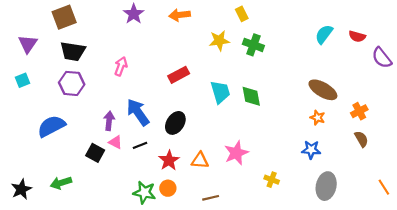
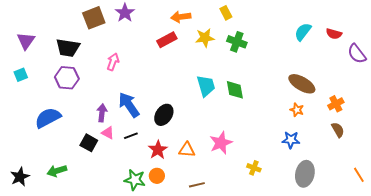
orange arrow: (180, 15) -> (181, 17), moved
brown square: (64, 17) -> (94, 18), moved
red rectangle: (179, 75) -> (167, 40), moved

